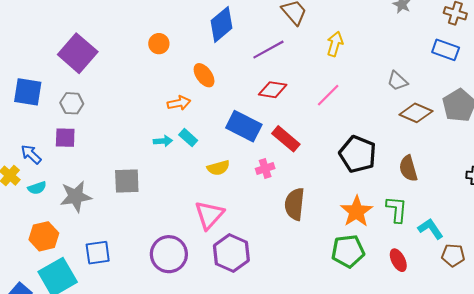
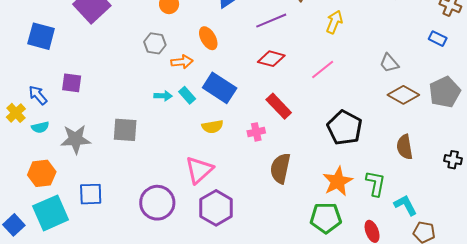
blue rectangle: (446, 50) -> (438, 39), size x0.7
gray hexagon: (72, 103) -> (155, 43), moved
blue rectangle: (244, 126) -> (220, 88), moved
brown semicircle: (408, 168) -> (405, 147), moved

